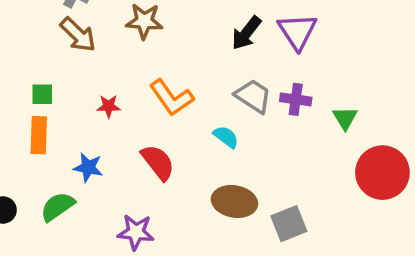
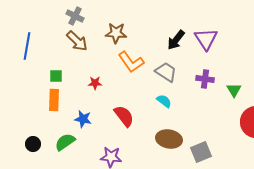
gray trapezoid: (253, 96) -> (166, 72), moved
orange L-shape: (172, 98) -> (131, 62), moved

